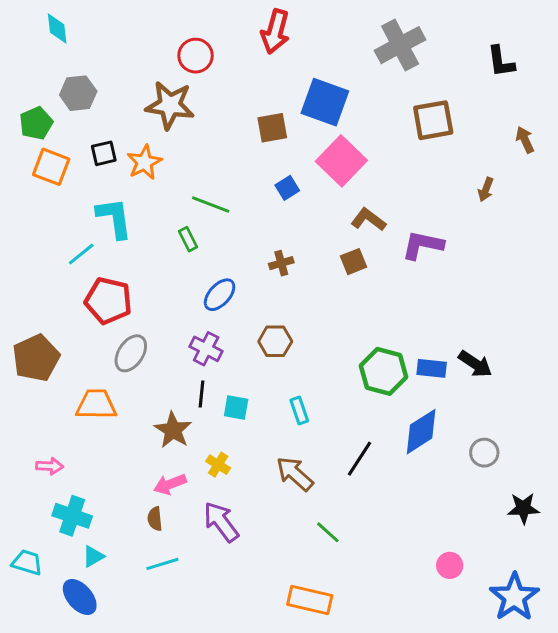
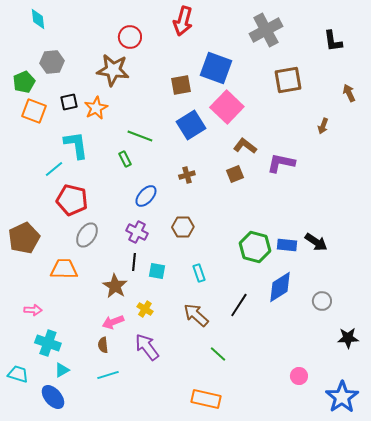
blue square: (287, 188) -> (191, 125), size x1.8

